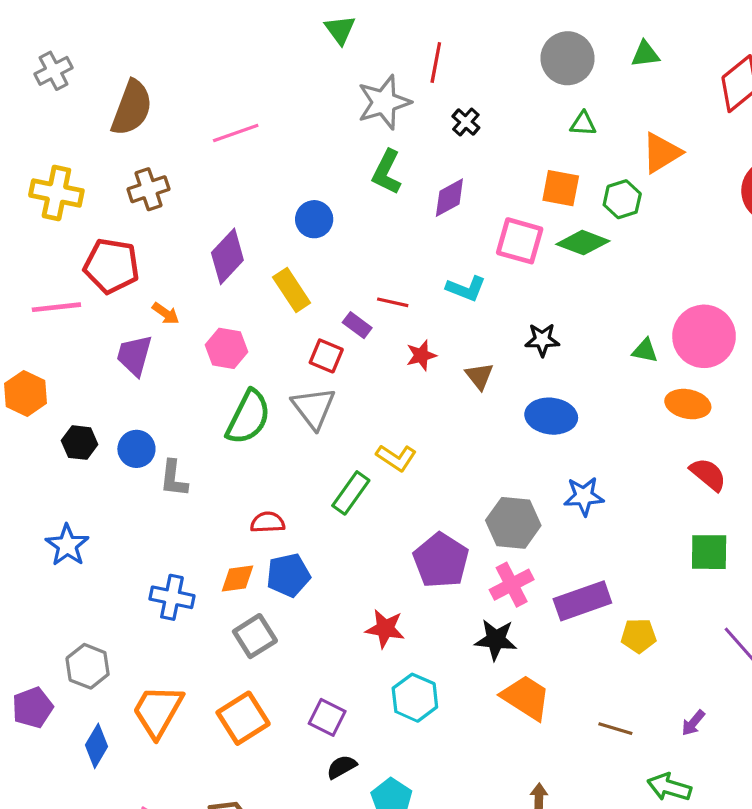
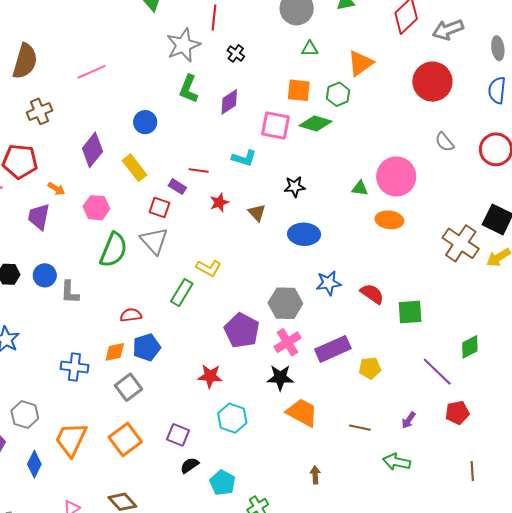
red semicircle: (708, 474) -> (372, 294), moved

